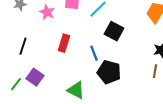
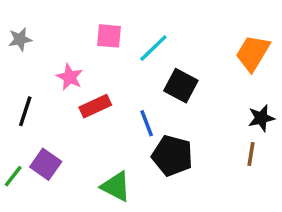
pink star: (47, 12) -> (70, 77), moved
red rectangle: (64, 43) -> (95, 106), turned 48

